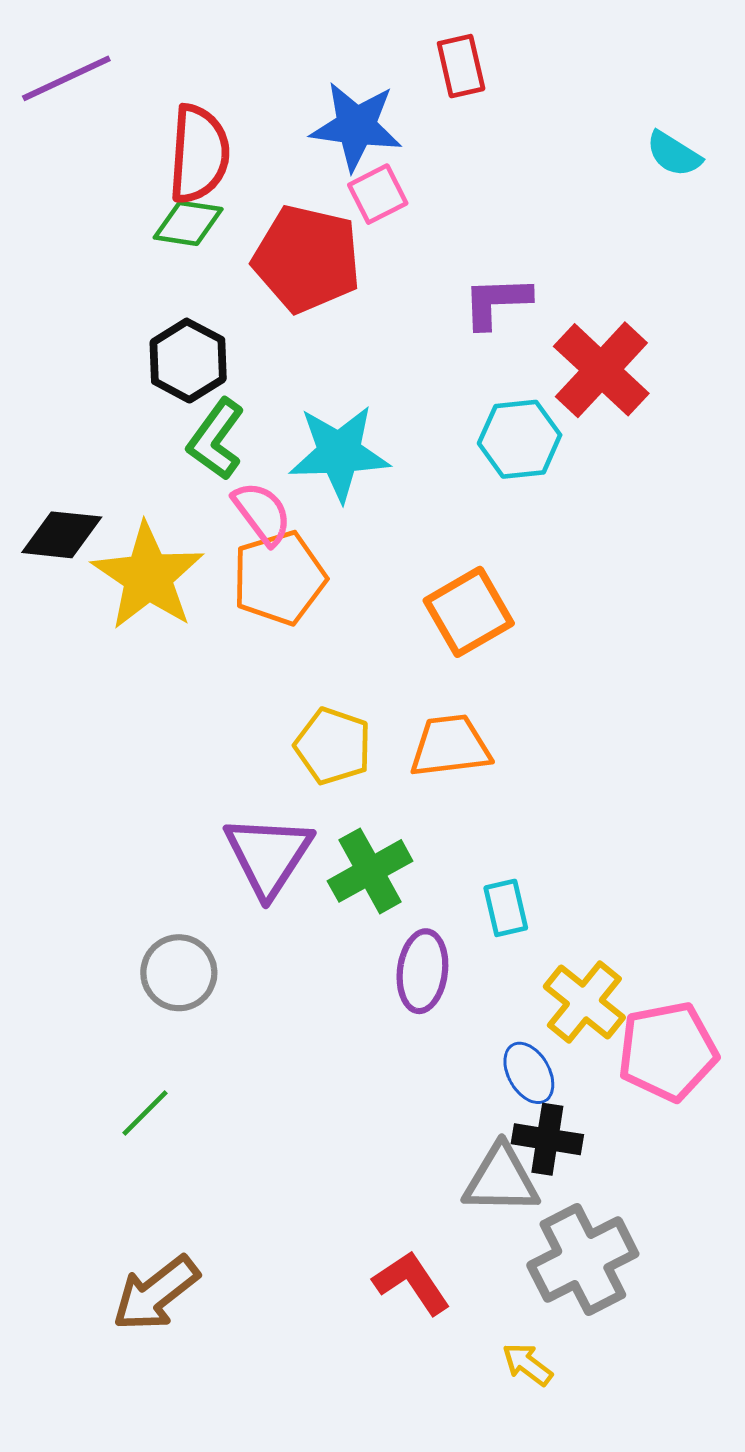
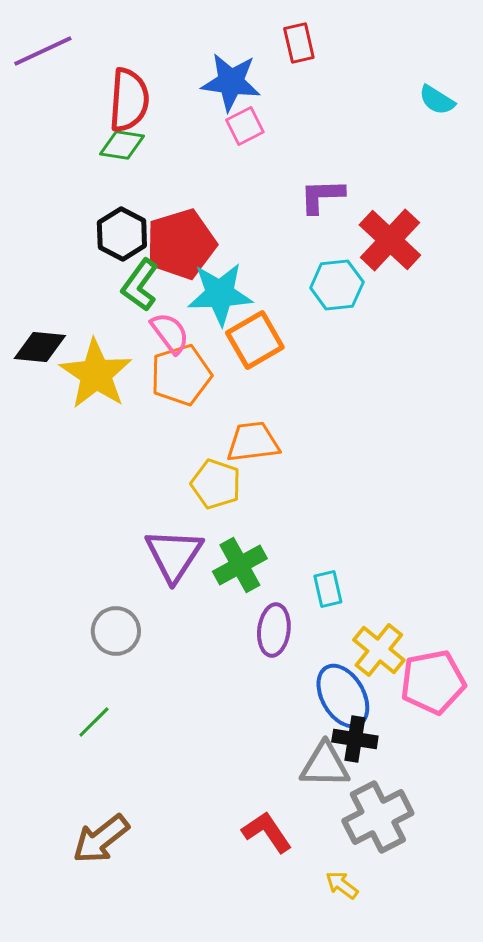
red pentagon: (307, 259) -> (181, 244), moved, turned -30
orange square: (469, 612) -> (255, 340), moved
orange trapezoid: (450, 746) -> (253, 442), moved
blue ellipse: (529, 1073) -> (343, 696), size x1.6

